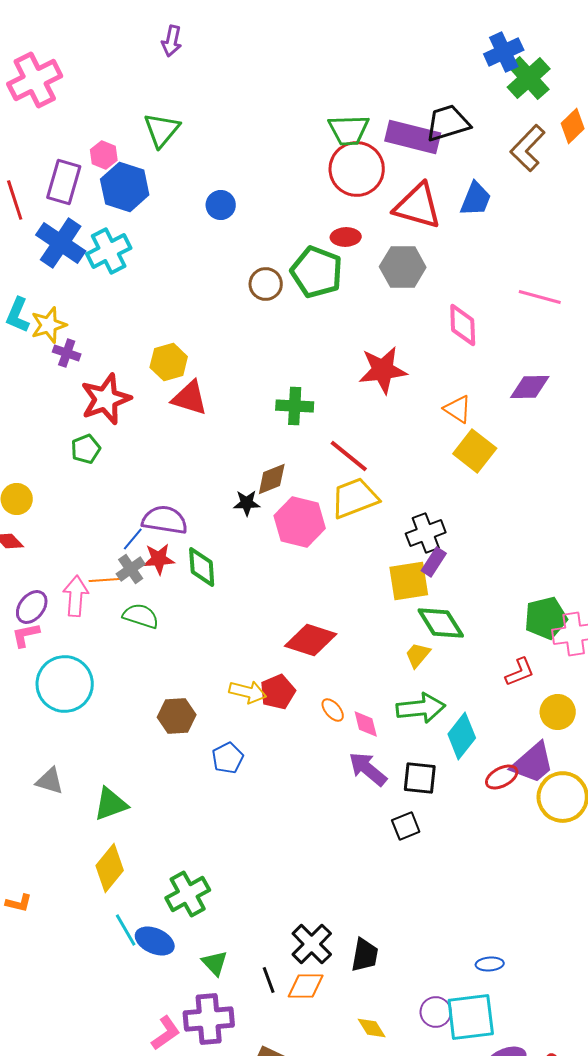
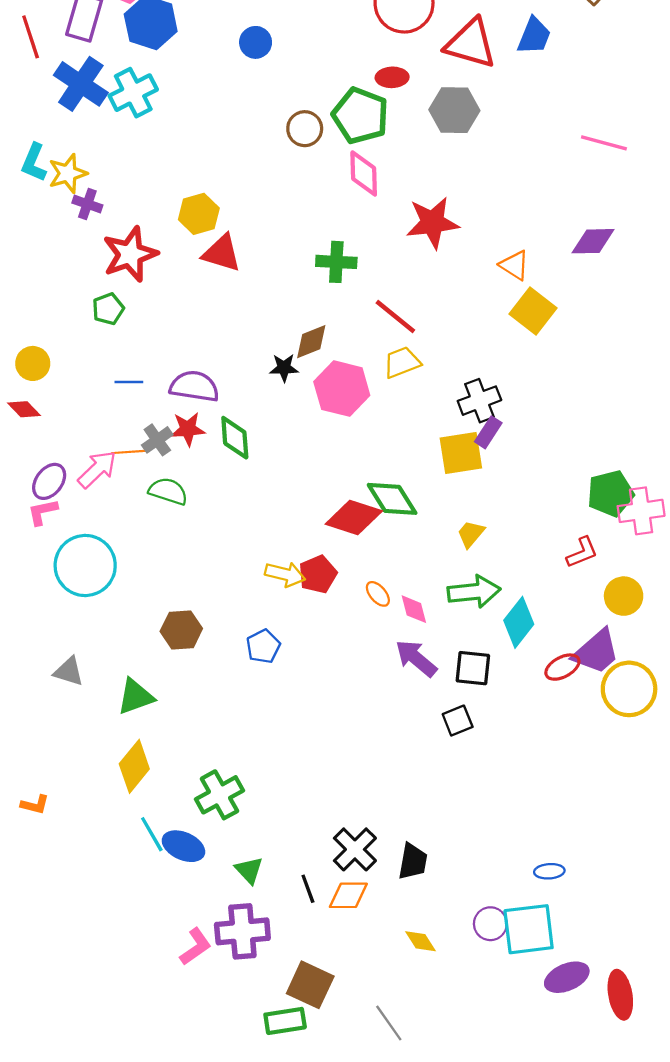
pink diamond: (463, 325) -> (364, 173), moved
yellow trapezoid: (355, 498) -> (402, 362), size x0.7
blue line: (133, 539) -> (129, 382), moved, turned 50
pink arrow: (76, 596) -> (97, 469), turned 42
green diamond: (441, 623) -> (392, 499), moved
brown hexagon: (177, 716) -> (181, 630), moved

